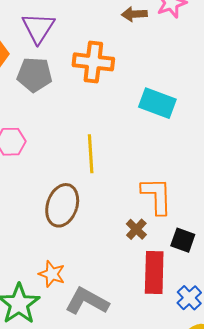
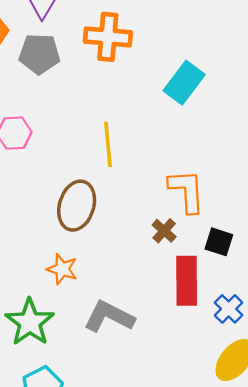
cyan rectangle: (157, 103) -> (184, 83), turned -72
orange star: (52, 274) -> (62, 269), moved

